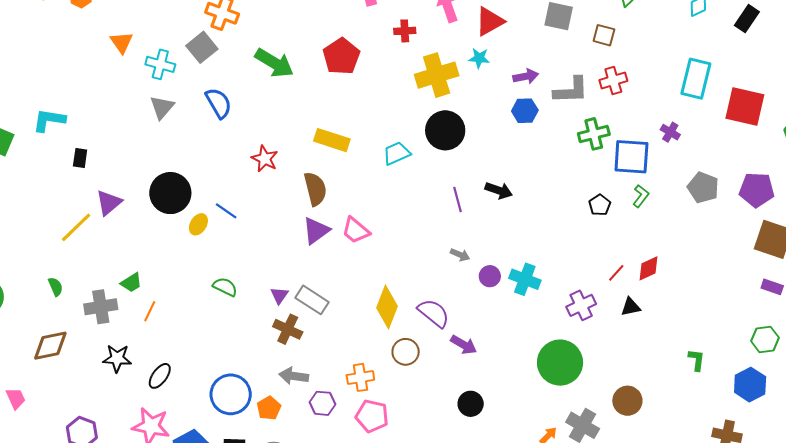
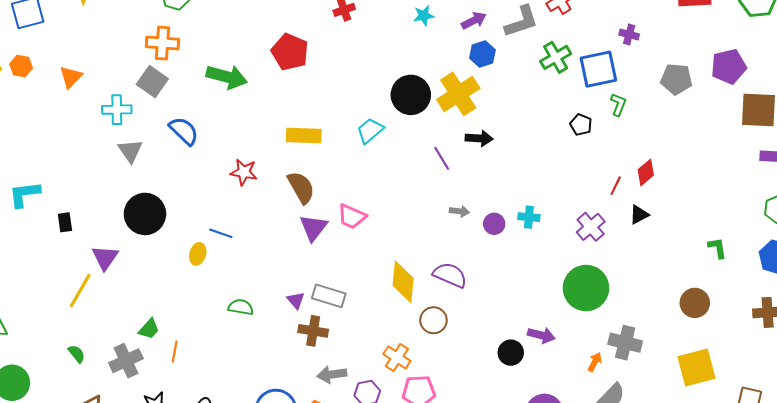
orange triangle: (122, 42) -> (71, 77), moved, turned 35
yellow cross: (437, 75) -> (458, 94), moved
black circle: (170, 193) -> (145, 214), moved
cyan cross: (525, 279) -> (529, 217), size x0.7
purple arrow: (464, 345) -> (541, 335), moved
orange cross: (360, 377) -> (397, 357), turned -32
brown circle: (627, 401) -> (695, 303), moved

